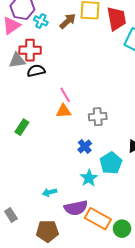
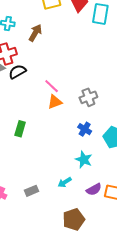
brown arrow: (68, 21) -> (35, 33), moved
cyan star: (89, 178) -> (84, 160), moved
purple semicircle: (76, 208) -> (94, 189), size x0.7
gray rectangle: (11, 215) -> (31, 191), moved, turned -64

